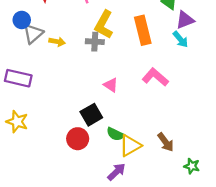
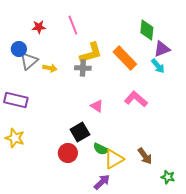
yellow L-shape: (104, 25) -> (91, 53), turned -135
orange rectangle: (143, 30) -> (125, 58), turned -30

